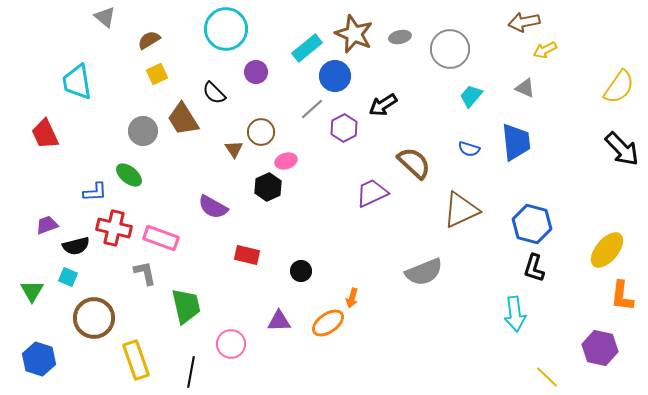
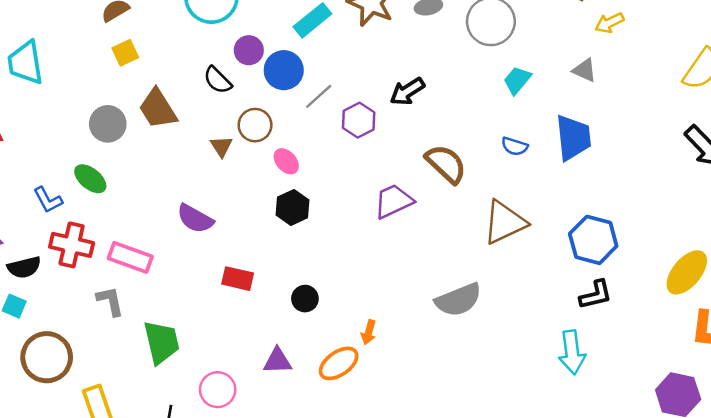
blue circle: (335, 76) -> (284, 70), moved
black semicircle: (214, 93) -> (218, 80), moved
pink ellipse: (286, 161) -> (286, 161), turned 65
black hexagon: (268, 187) -> (292, 207), moved
blue L-shape: (95, 192) -> (48, 200), turned 65
black L-shape: (534, 268) -> (596, 295), turned -120

